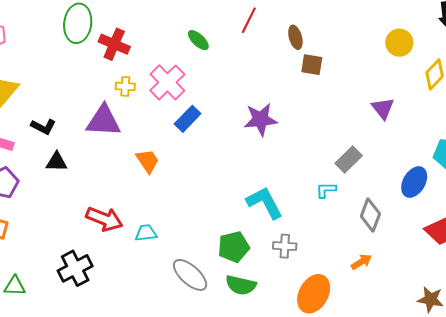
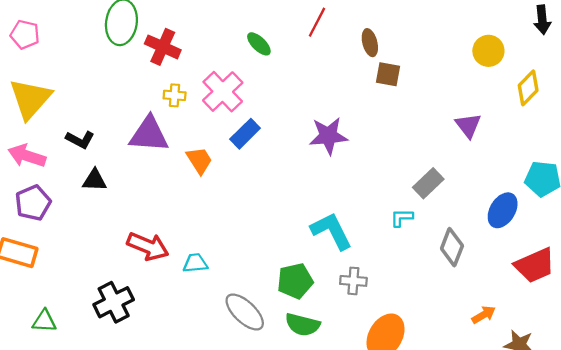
orange trapezoid: (148, 161) -> (199, 160), moved
orange arrow: (361, 262) -> (484, 315), moved

